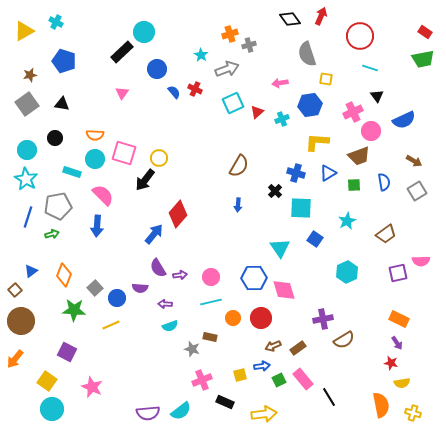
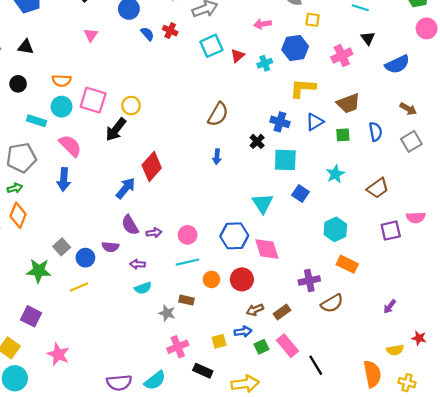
pink circle: (371, 131) -> (427, 28), moved
orange diamond: (64, 275) -> (18, 215), moved
orange rectangle: (399, 319) -> (347, 264), moved
purple arrow: (397, 343) -> (390, 307), turned 72
red star: (391, 363) -> (419, 338), moved

